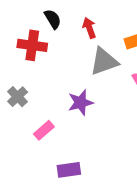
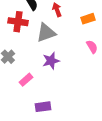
gray triangle: (104, 61) -> (46, 33), moved

